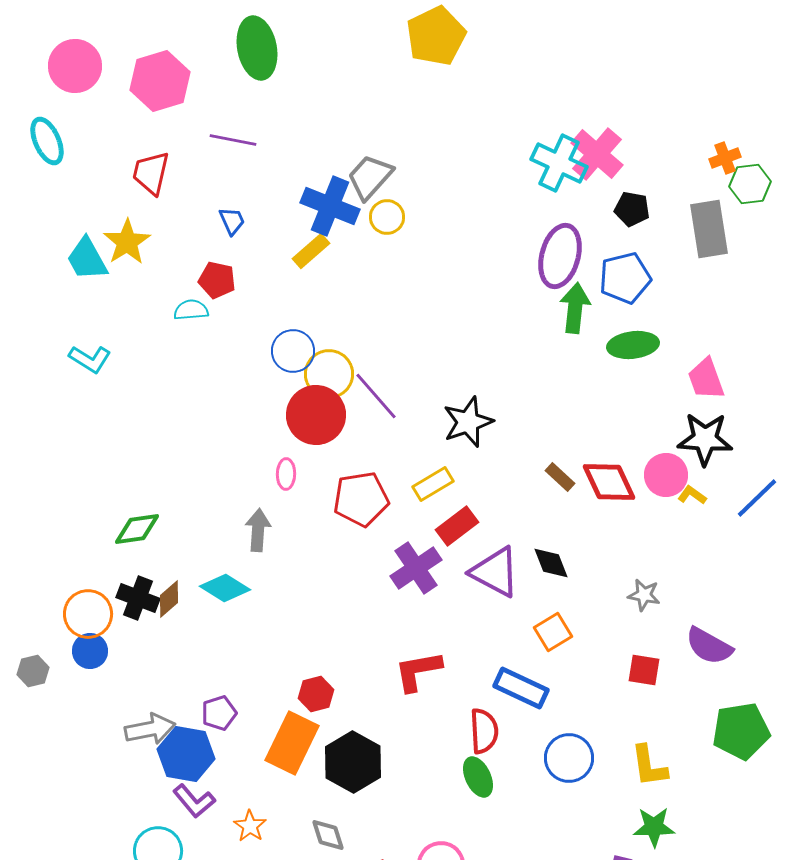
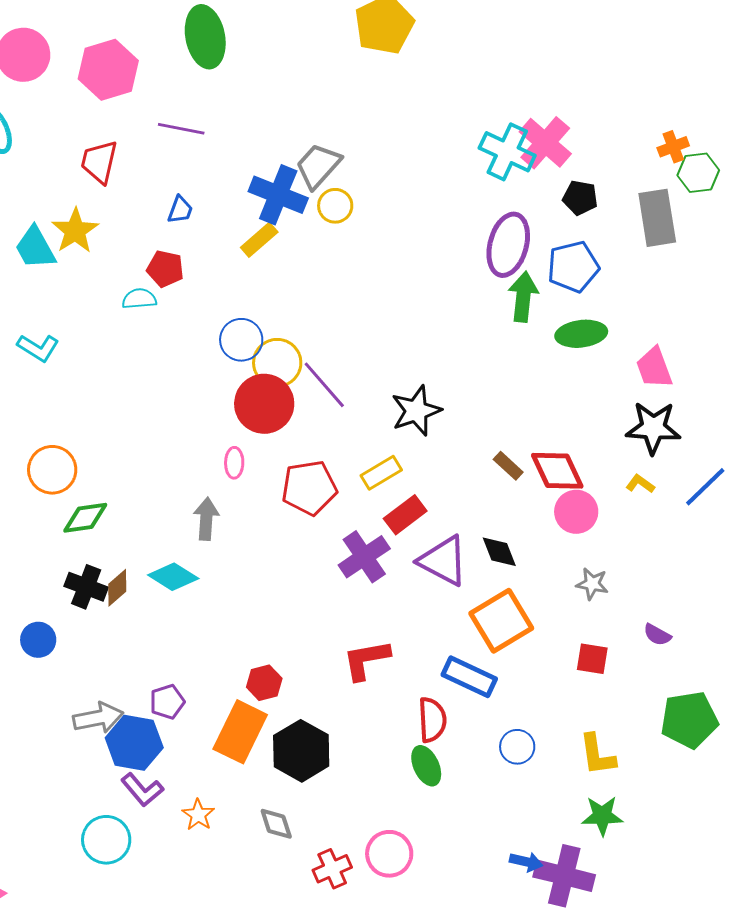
blue trapezoid: (232, 221) -> (180, 210), turned 44
pink circle: (666, 475) -> (576, 512), moved
orange circle: (88, 614) -> (52, 470), moved
orange square: (553, 632) -> (501, 621), size x1.6
purple semicircle: (709, 646) -> (657, 635), size x0.6
blue circle: (569, 758) -> (517, 747), size x0.7

